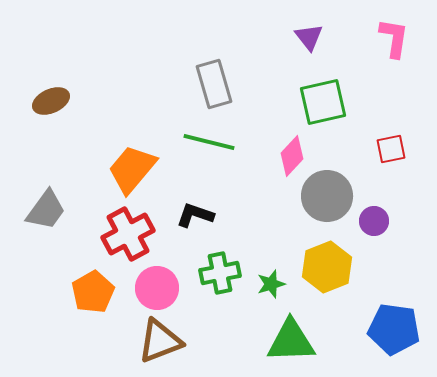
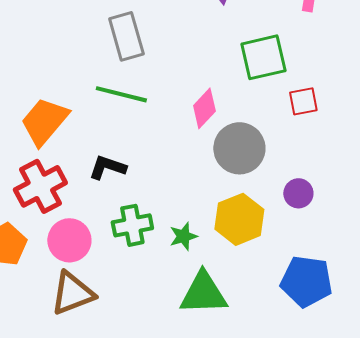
green square: (323, 102) -> (263, 57), moved
purple circle: (374, 221) -> (298, 193), moved

